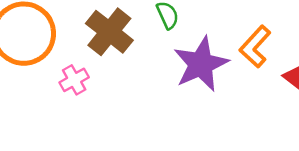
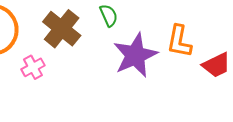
orange L-shape: (255, 47) -> (179, 41), turned -32

